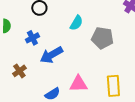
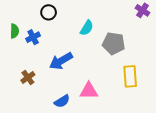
blue cross: (32, 38) -> (33, 37), moved
yellow rectangle: (113, 86) -> (130, 76), moved

